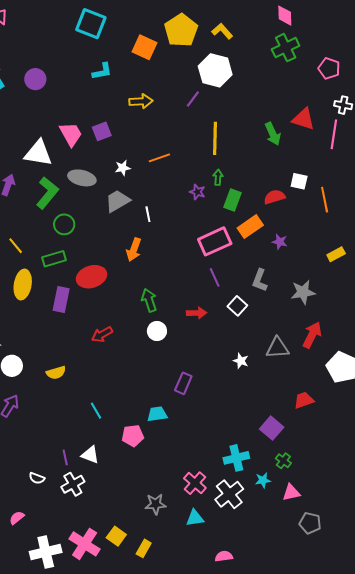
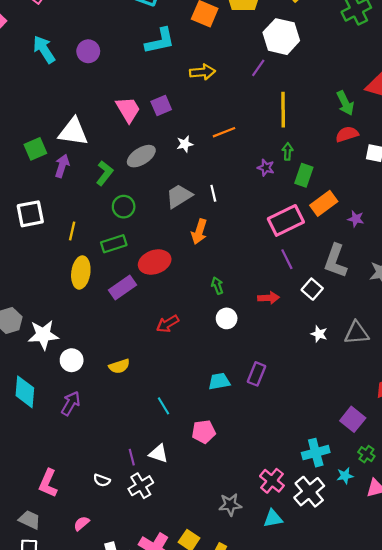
cyan L-shape: (102, 71) -> (160, 41), size x1.4
white triangle: (38, 153) -> (73, 132), moved
gray ellipse: (82, 178) -> (141, 156), turned -44
green L-shape: (47, 193) -> (105, 173), size x0.7
red semicircle: (274, 197) -> (347, 134), moved
gray trapezoid: (118, 201) -> (179, 196), moved
yellow line: (16, 246) -> (72, 231), turned 54
gray L-shape: (260, 280) -> (335, 261), size x1.4
purple rectangle: (61, 300) -> (123, 287), turned 45
green arrow: (149, 300) -> (217, 286), size x0.7
white star: (241, 361) -> (319, 334), moved
cyan trapezoid: (157, 414) -> (219, 381), moved

